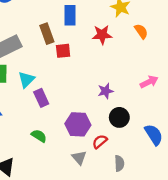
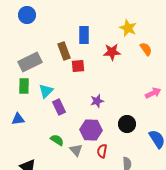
purple star: (106, 91) -> (97, 101), moved
red semicircle: (100, 142) -> (102, 151), moved, turned -40
gray triangle: (79, 158) -> (76, 150), moved

